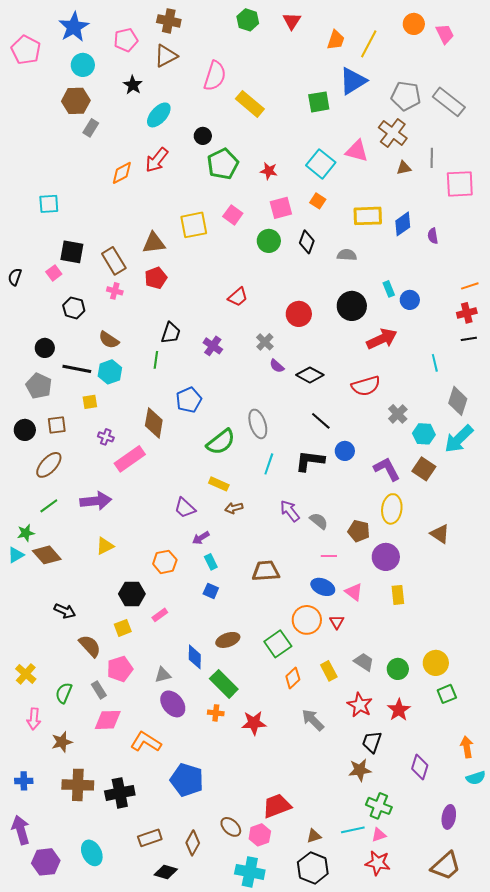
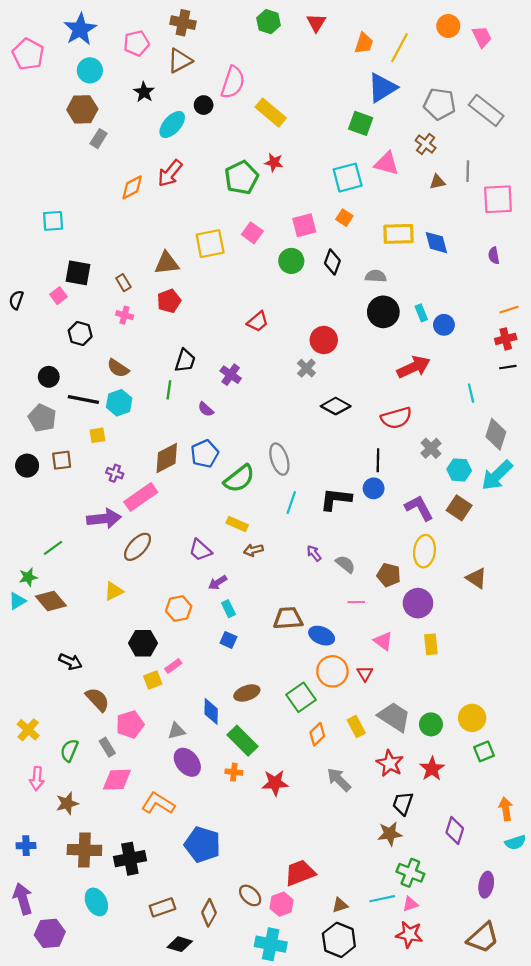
green square: (319, 102) -> (361, 123), moved, turned 30
brown cross: (393, 133) -> (426, 144), size x0.7
black circle: (203, 136) -> (204, 105), moved
cyan square: (321, 164) -> (348, 178), turned 36
red star: (269, 171) -> (274, 162), moved
blue diamond: (403, 224) -> (436, 243), turned -70
purple semicircle: (433, 236) -> (494, 256), moved
brown rectangle: (114, 261) -> (123, 283), size x0.6
black circle: (352, 306) -> (383, 312), moved
gray cross: (265, 342) -> (306, 368), moved
purple semicircle: (277, 366) -> (206, 409), moved
blue pentagon: (189, 400) -> (205, 454), moved
black line: (321, 421) -> (378, 460), moved, turned 50
brown diamond: (154, 423) -> (167, 458), turned 52
brown ellipse: (49, 465) -> (138, 547), moved
purple arrow: (96, 501) -> (104, 519), moved
purple arrow: (290, 511) -> (314, 553), size x0.7
blue ellipse: (323, 587) -> (322, 636), moved
yellow square: (123, 628) -> (153, 680), moved
gray trapezoid: (364, 662) -> (394, 717), size x1.5
cyan ellipse: (92, 853) -> (96, 902), moved

